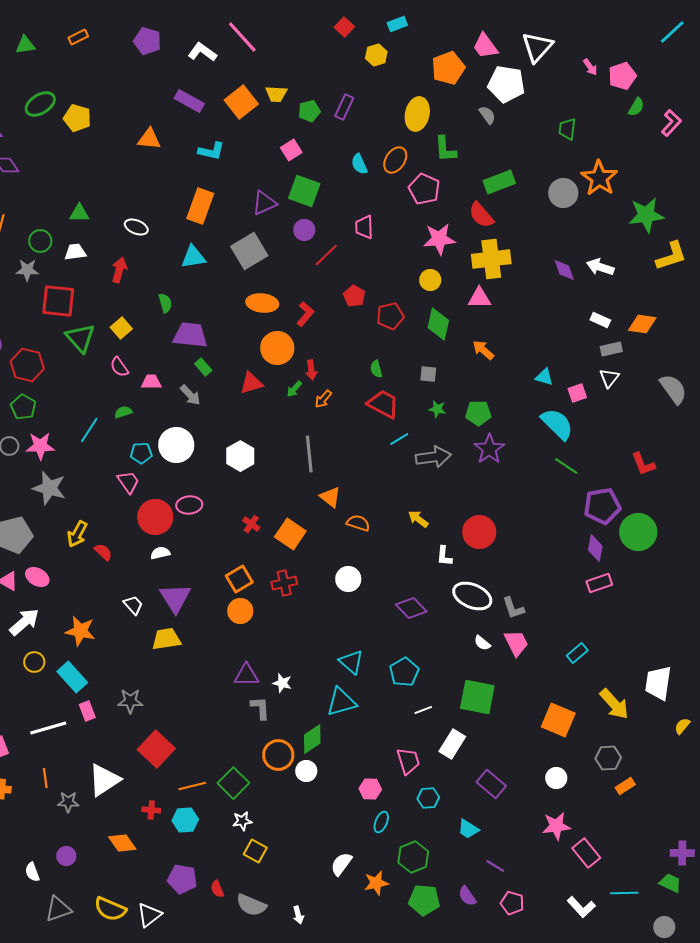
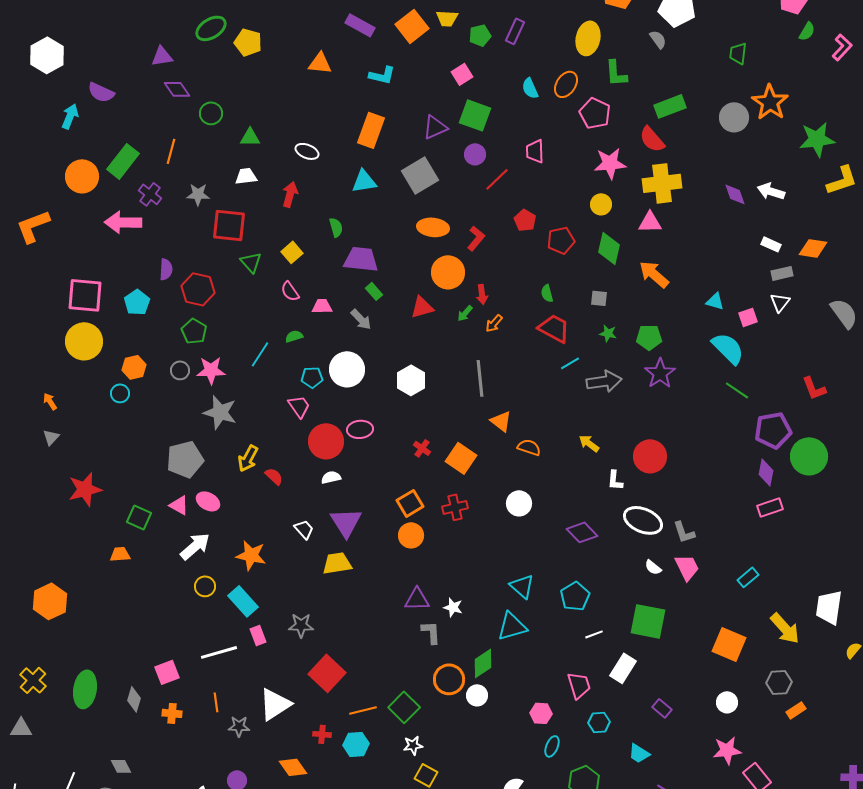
green circle: (40, 241) -> (211, 113), moved
green triangle: (80, 338) -> (251, 262), size x0.7
orange arrow: (483, 350) -> (654, 274), size x1.4
purple rectangle: (491, 784) -> (662, 708), size x0.7

